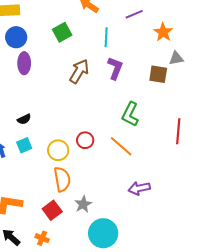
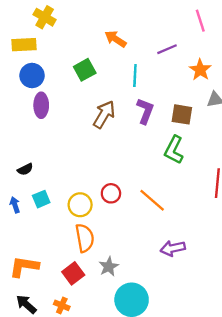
brown square: (158, 74) -> (182, 114), moved
green L-shape: (130, 114) -> (174, 150), moved
black semicircle: (24, 119) -> (25, 169), moved

